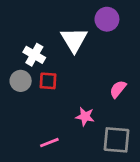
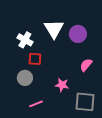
purple circle: (107, 19) -> (78, 34), moved
gray circle: (21, 81) -> (25, 78), moved

